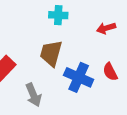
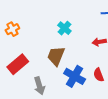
cyan cross: (58, 15) -> (64, 28), turned 32

